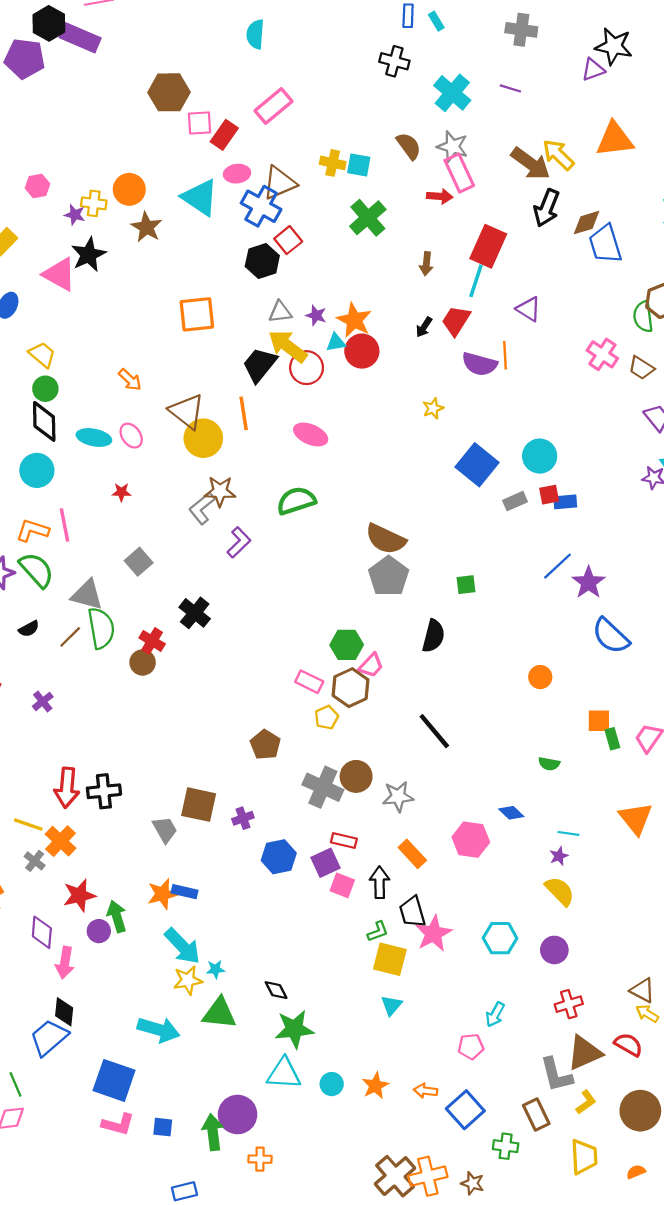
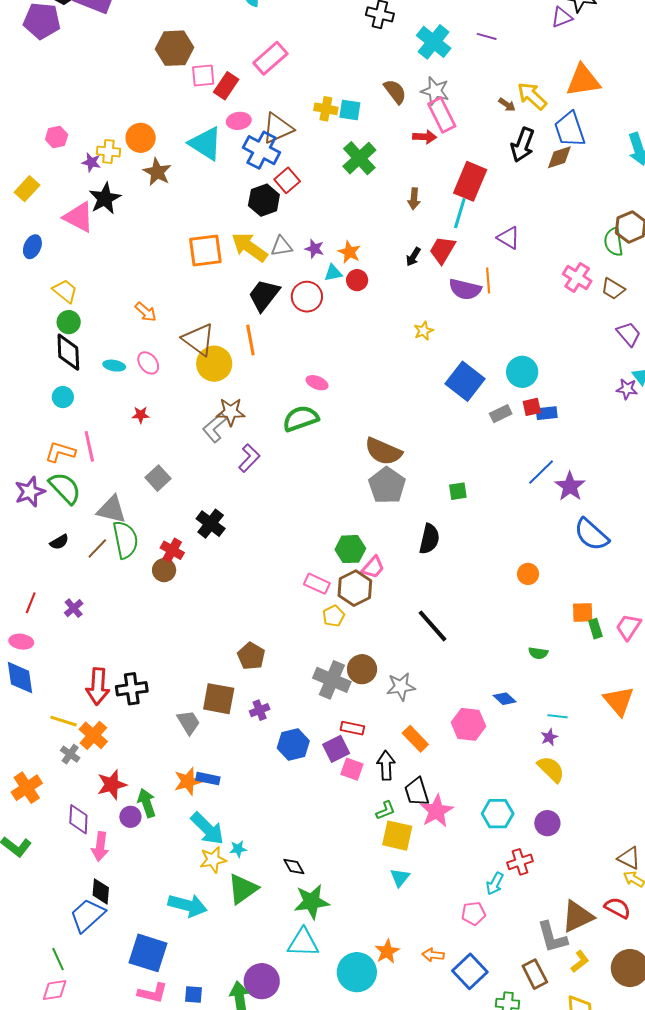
brown arrow: (531, 164) -> (507, 105), size x0.5
blue trapezoid: (605, 244) -> (570, 129), moved
orange star: (354, 320) -> (349, 252), size x0.7
yellow arrow: (288, 346) -> (249, 247), moved
red circle: (362, 351) -> (357, 280), size x0.7
pink ellipse: (311, 435) -> (317, 383), moved, size x0.7
cyan ellipse: (94, 437) -> (114, 366), size x0.7
cyan circle: (37, 470) -> (63, 397), size x0.7
brown pentagon: (265, 745) -> (251, 656), moved
red cross: (569, 1004) -> (520, 862), moved
green triangle: (219, 1013) -> (243, 889), turned -40
cyan circle: (332, 1084) -> (357, 972), moved, size x1.8

